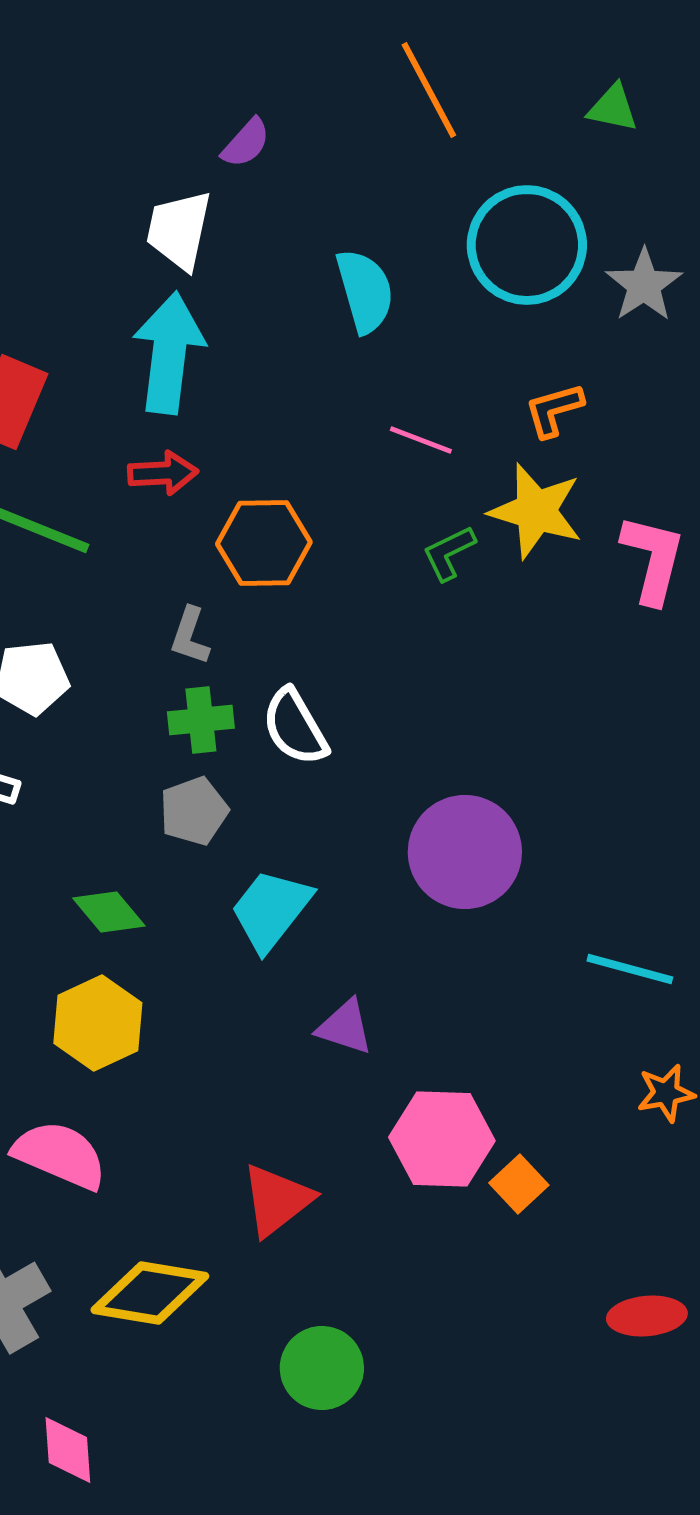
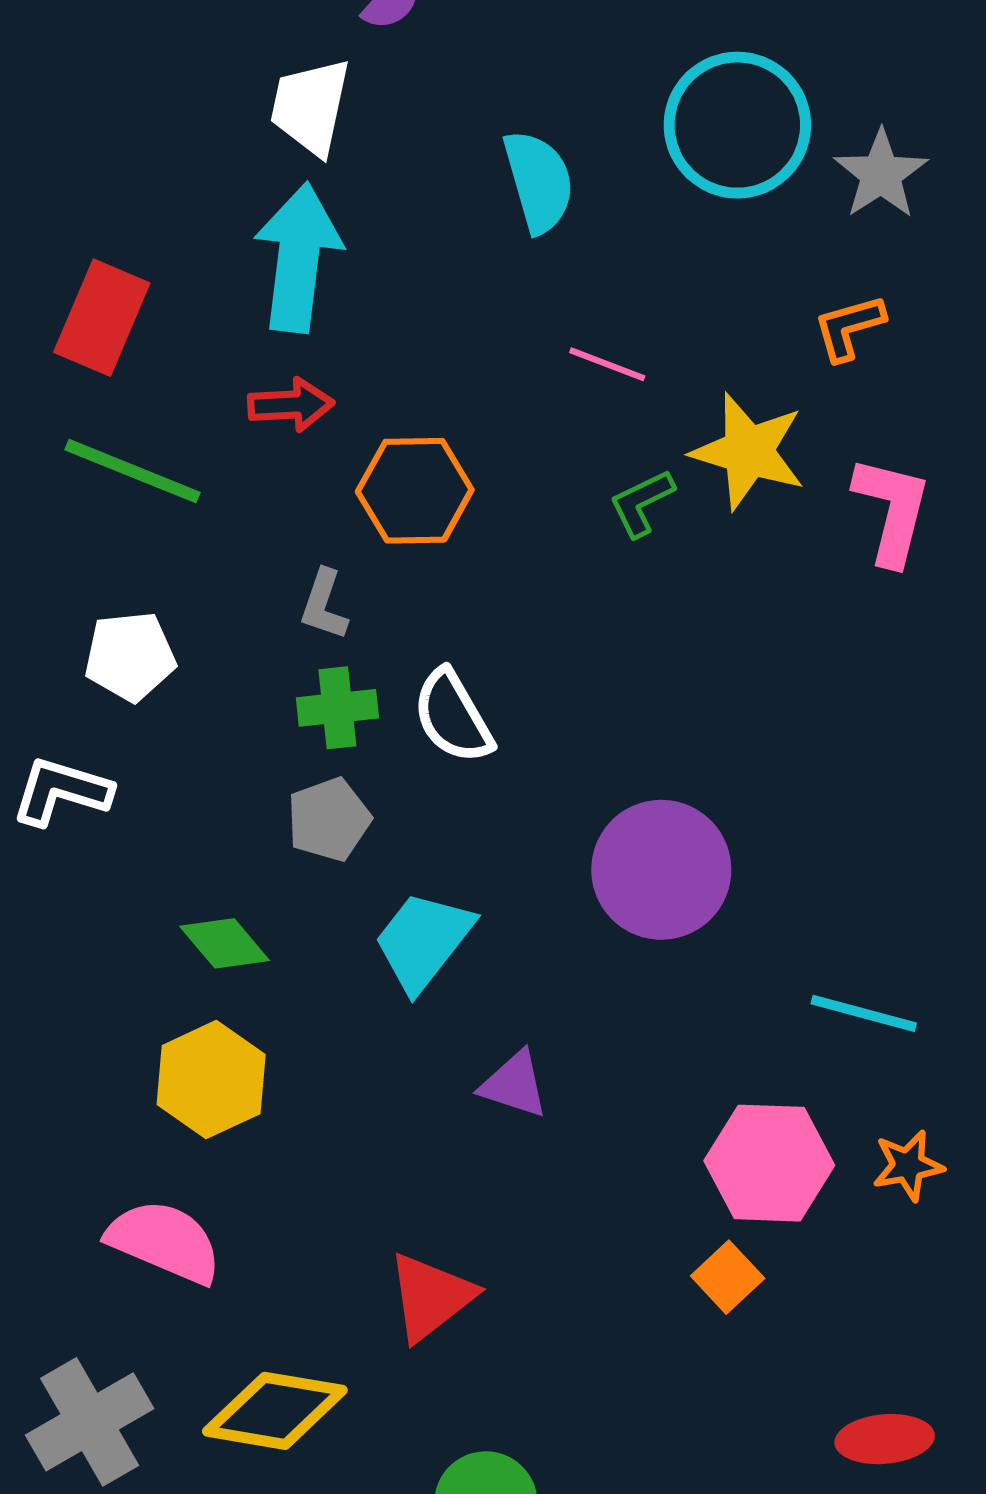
orange L-shape: (554, 410) -> (849, 327), moved
pink hexagon: (442, 1139) -> (769, 1163), moved

